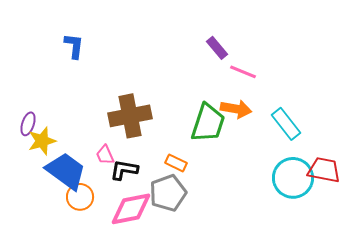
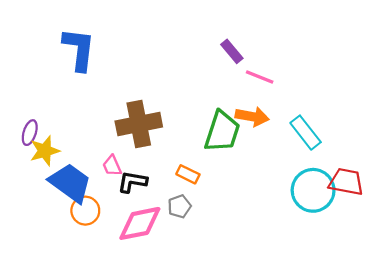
blue L-shape: (74, 46) -> (79, 49), size x1.6
gray pentagon: (168, 193) -> (179, 206), size x0.6

